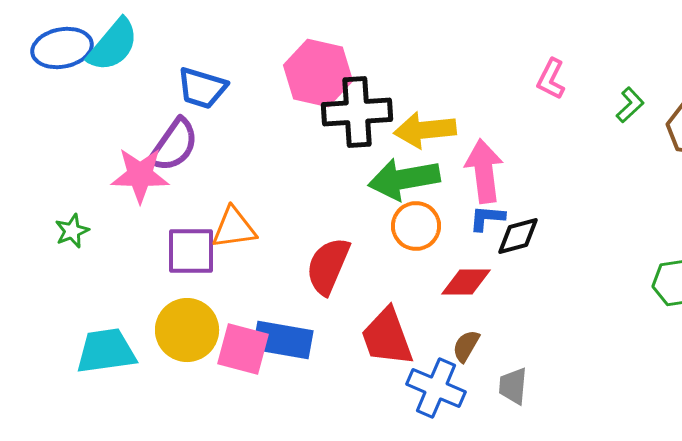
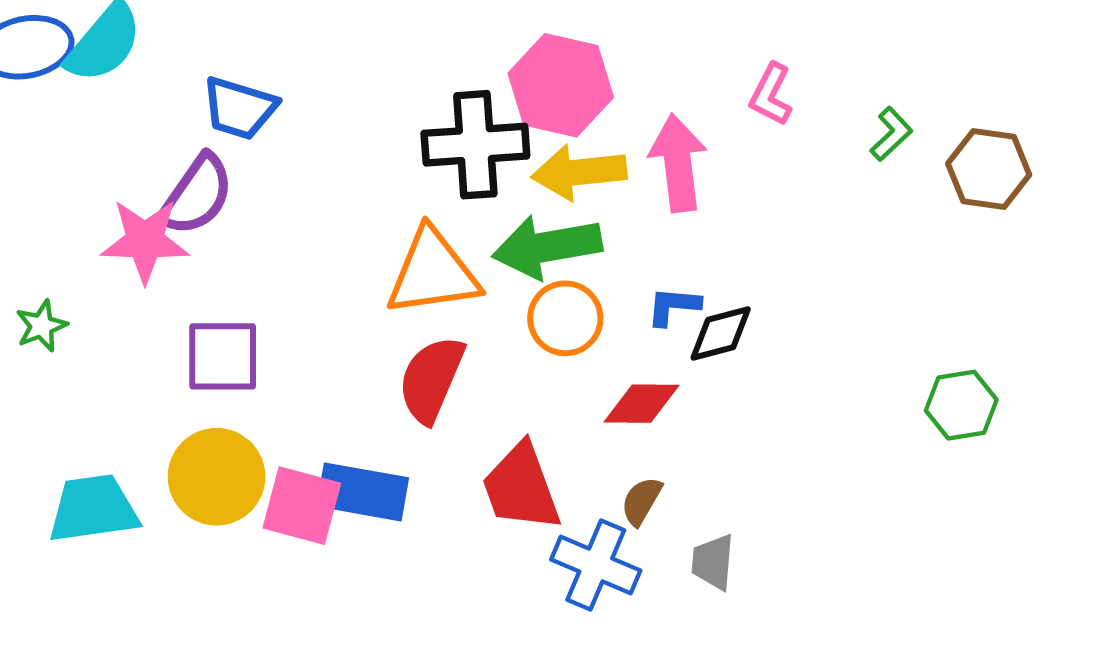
pink hexagon: (318, 73) -> (561, 85), moved
pink arrow: (484, 171) -> (678, 163), moved
orange triangle: (234, 228) -> (433, 273), moved, size x1.4

